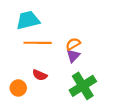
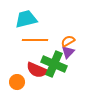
red semicircle: (40, 75) -> (37, 70), size x1.5
green cross: (83, 86) -> (54, 64), moved, turned -35

